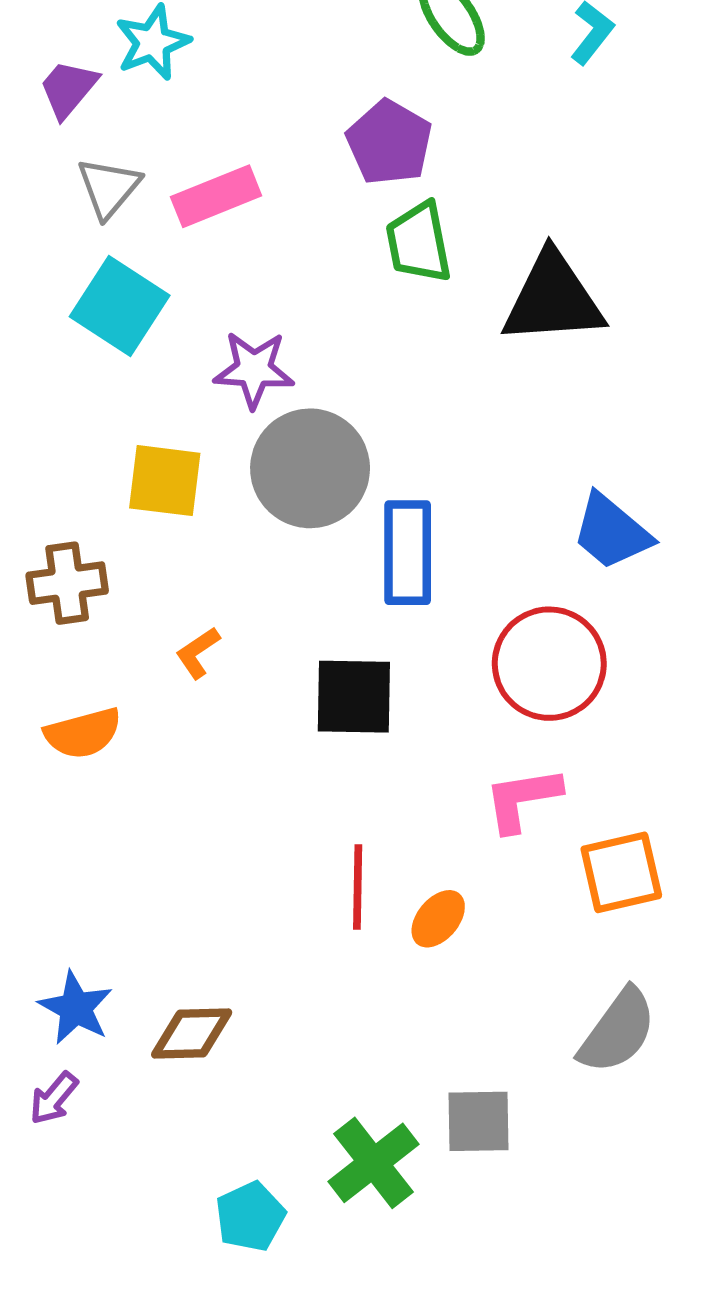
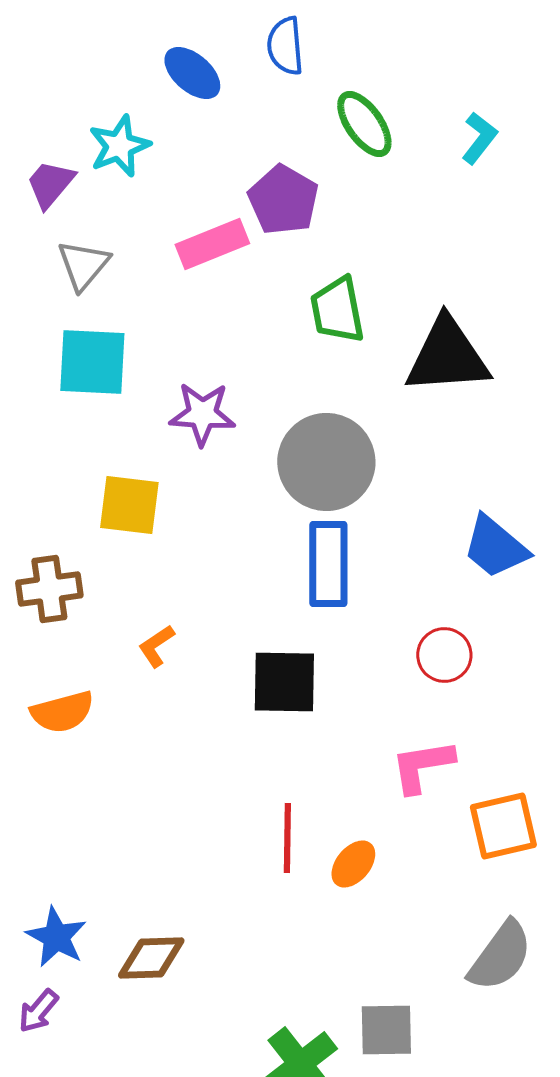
purple pentagon: (389, 142) -> (283, 200), moved
pink rectangle: (216, 196) -> (212, 244), moved
cyan square: (120, 306) -> (92, 362), turned -30
gray circle: (310, 468) -> (326, 462), moved
red circle: (549, 664) -> (444, 655), size x0.6

